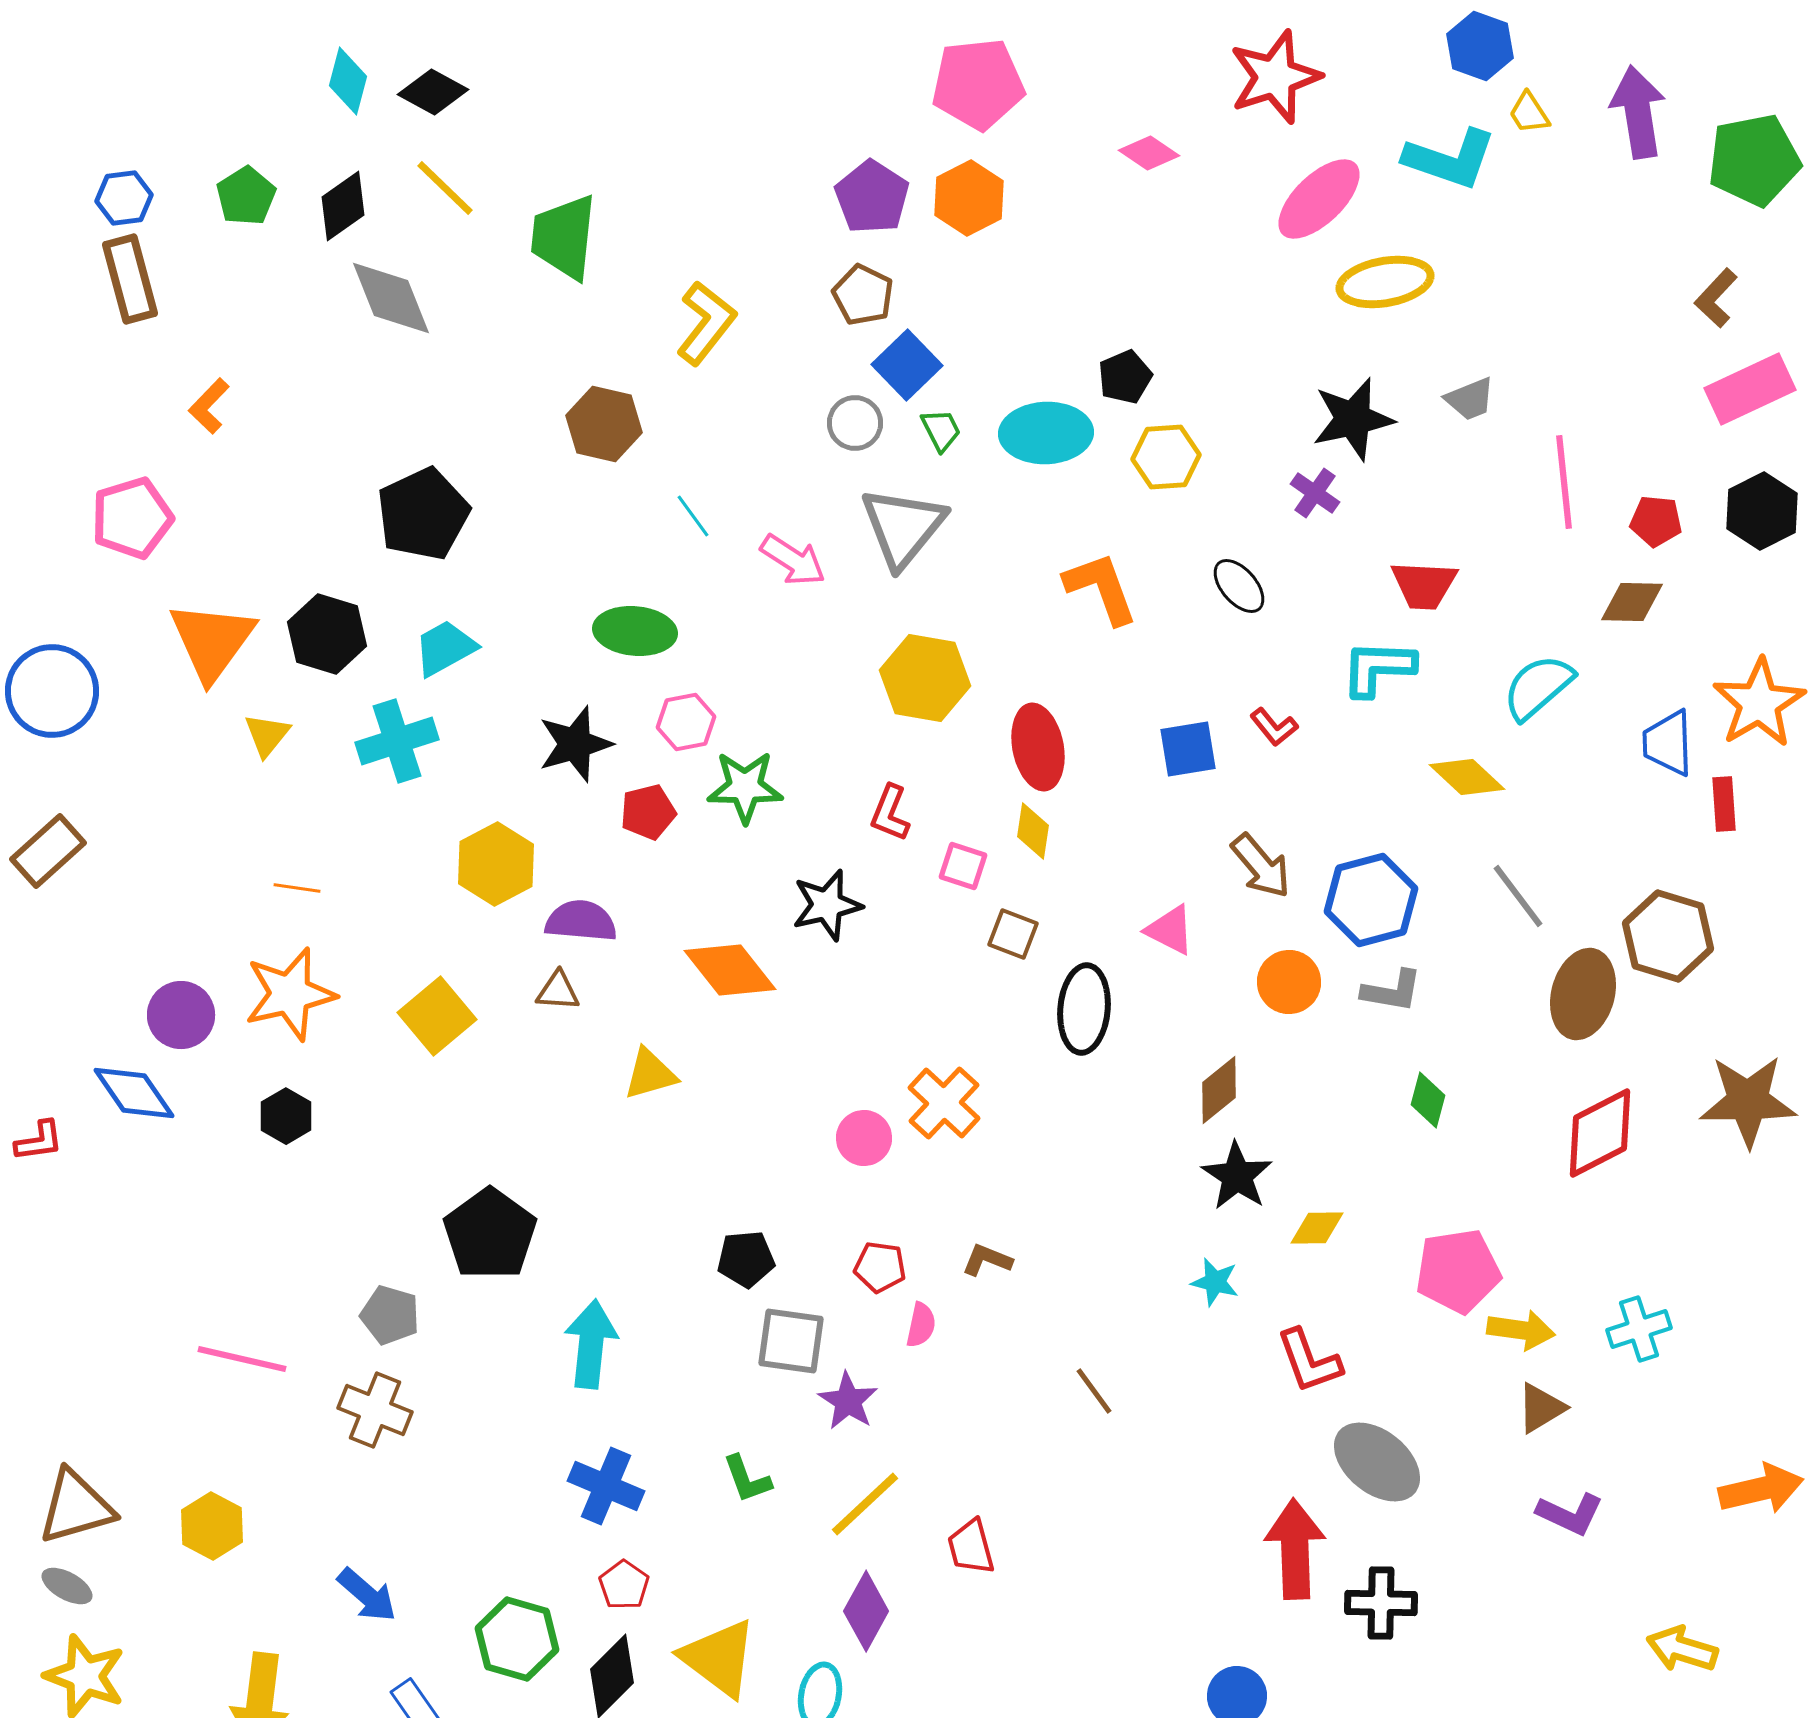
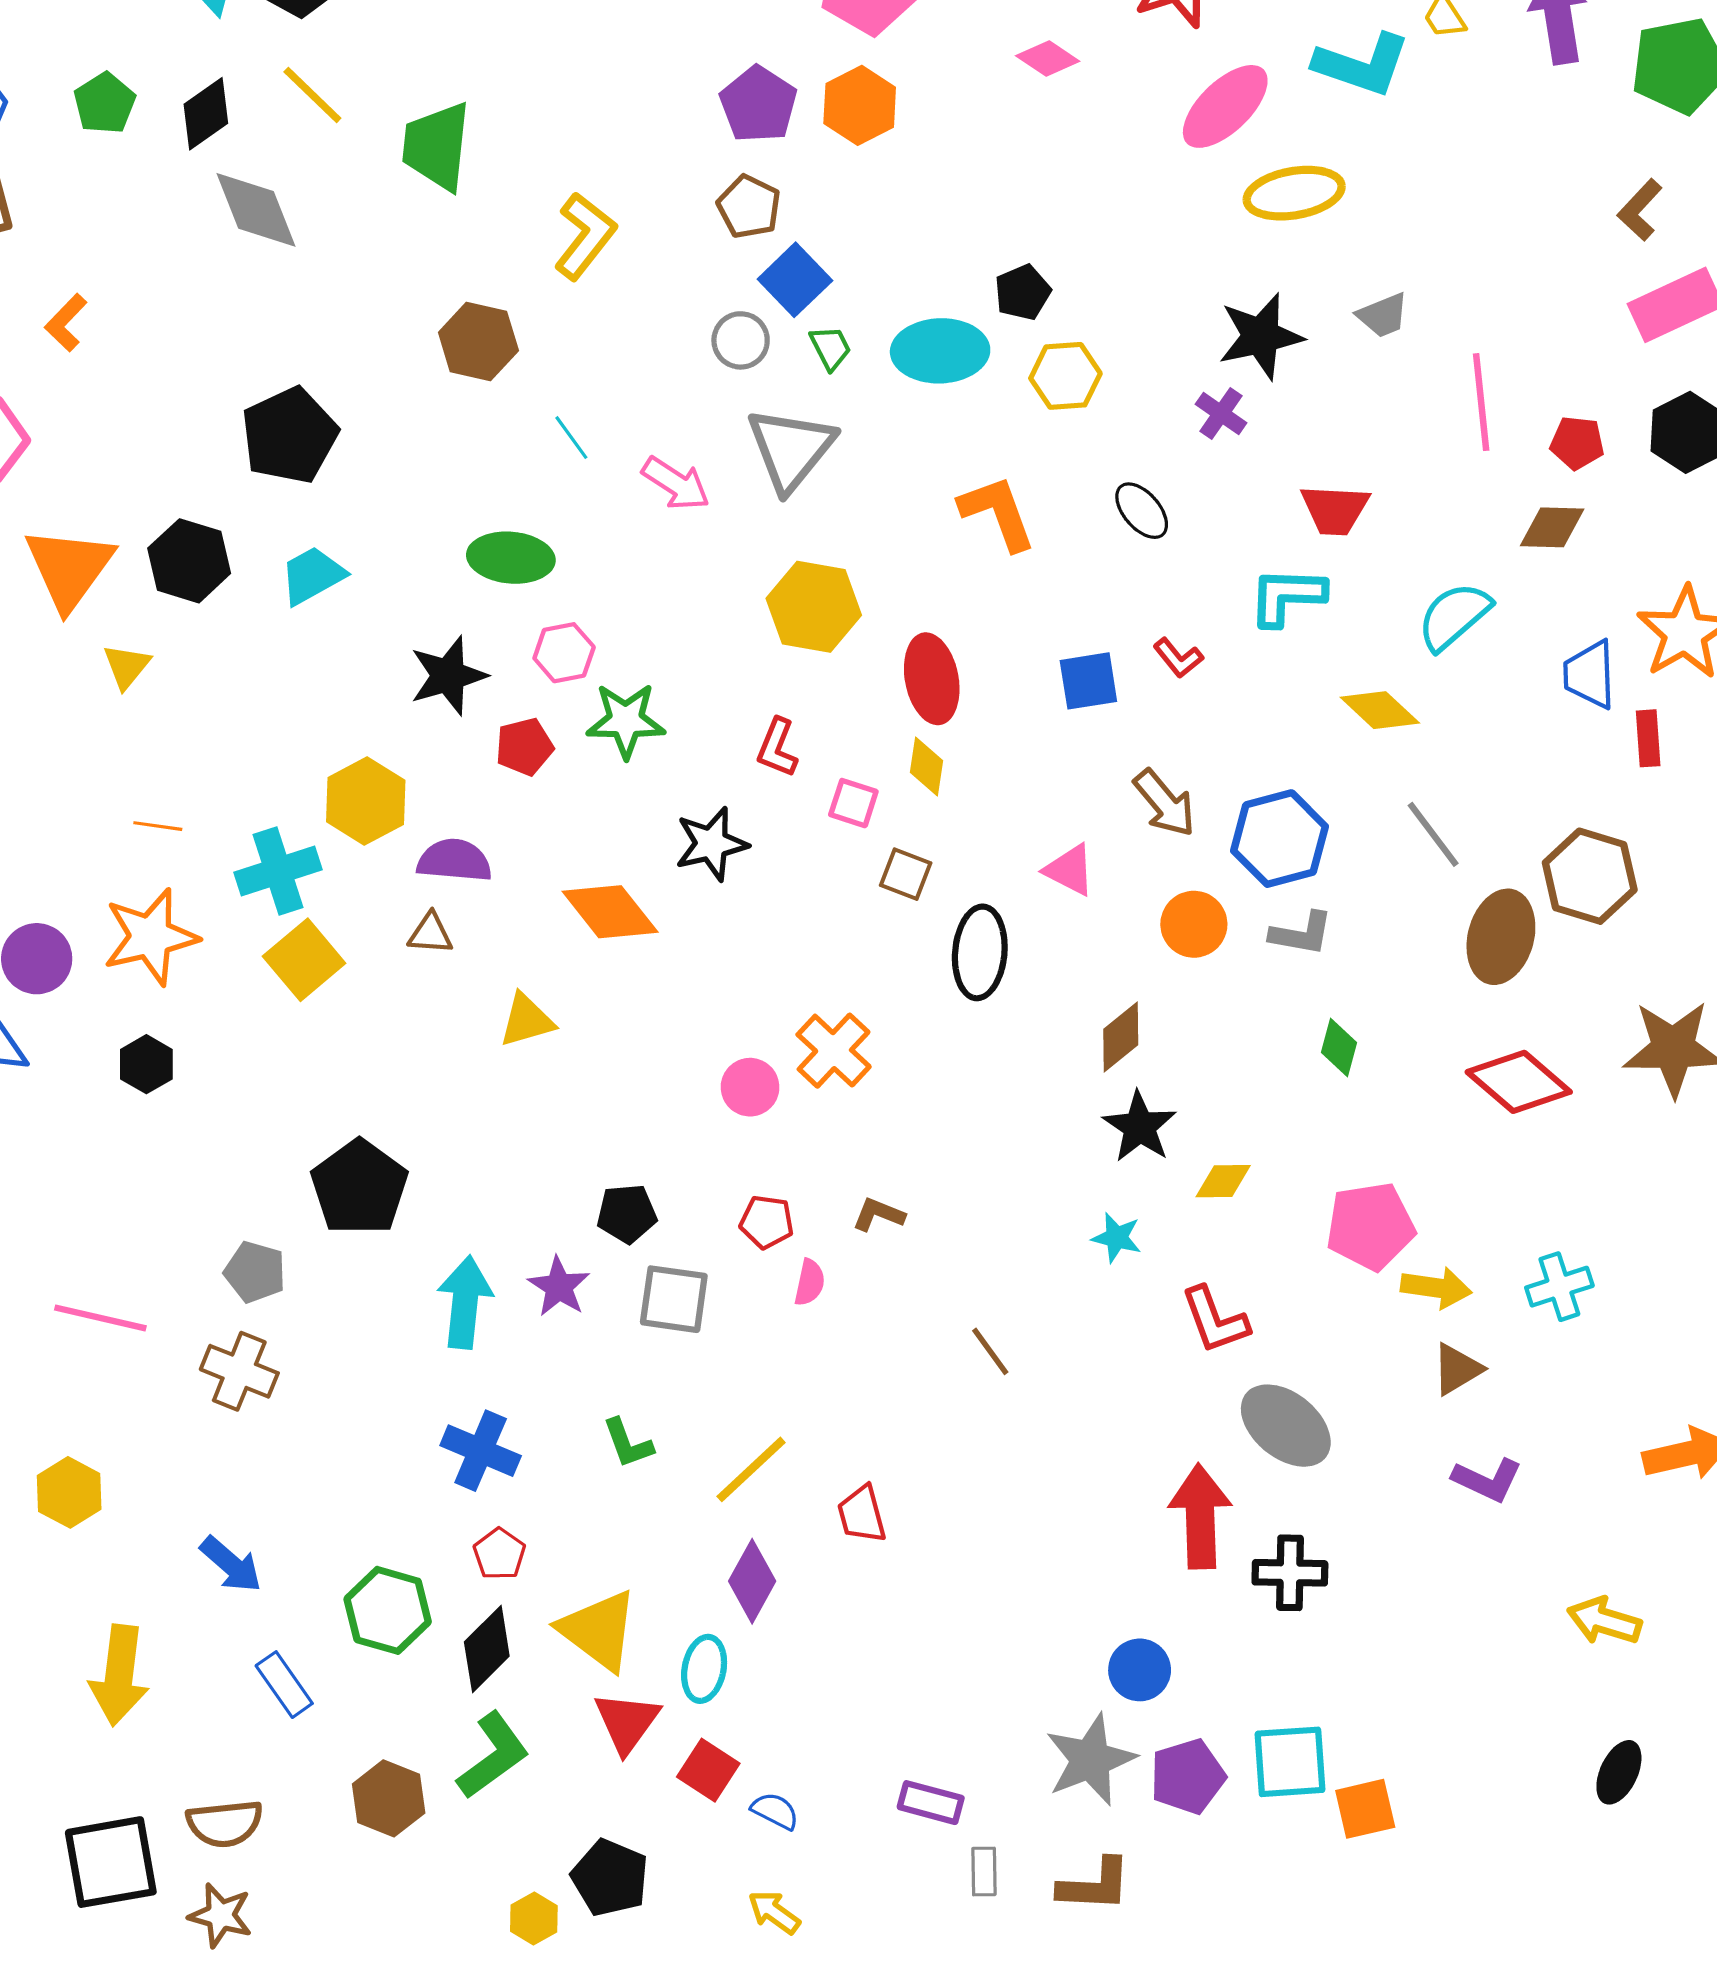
cyan cross: (397, 741) -> (278, 871), moved
red diamond: (1600, 1133) -> (1519, 1082), turned 68
purple star: (848, 1401) -> (559, 1287), moved

